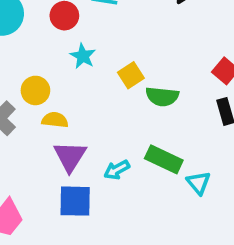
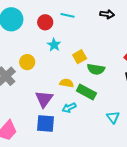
yellow semicircle: (55, 120) -> (67, 83), moved
green rectangle: (164, 159) -> (86, 92), moved

